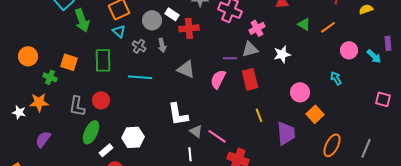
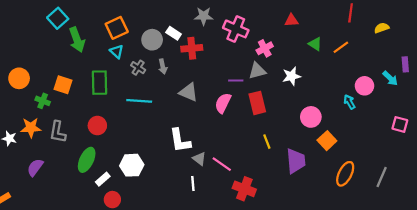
pink circle: (349, 50) -> (364, 86), moved
gray L-shape: (77, 106) -> (58, 132), moved

